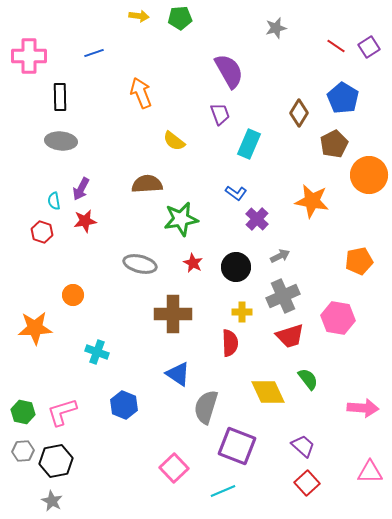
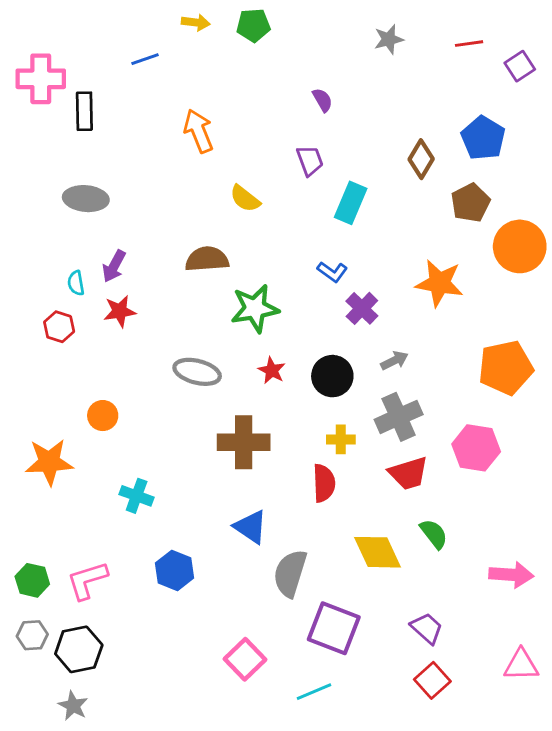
red line: (336, 46) -> (469, 44), moved, turned -42
blue line: (94, 53) -> (145, 59), moved
purple semicircle: (229, 71) -> (322, 100), size x0.5
black rectangle: (60, 97) -> (84, 111), moved
orange pentagon: (359, 261) -> (506, 368), size x1.4

